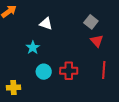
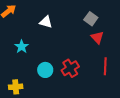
cyan star: (33, 48) -> (22, 47), moved
red cross: (69, 71) -> (70, 68), turned -30

